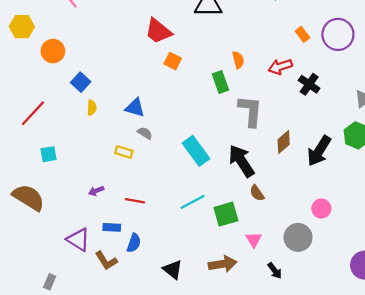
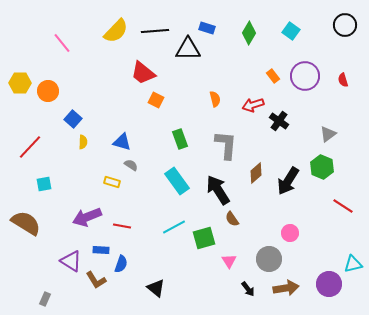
yellow hexagon: (22, 27) -> (20, 83), moved
green rectangle: (220, 82) -> (180, 139), moved
purple arrow: (96, 191) -> (87, 217), size x2.0
brown arrow: (223, 264) -> (286, 288), moved

